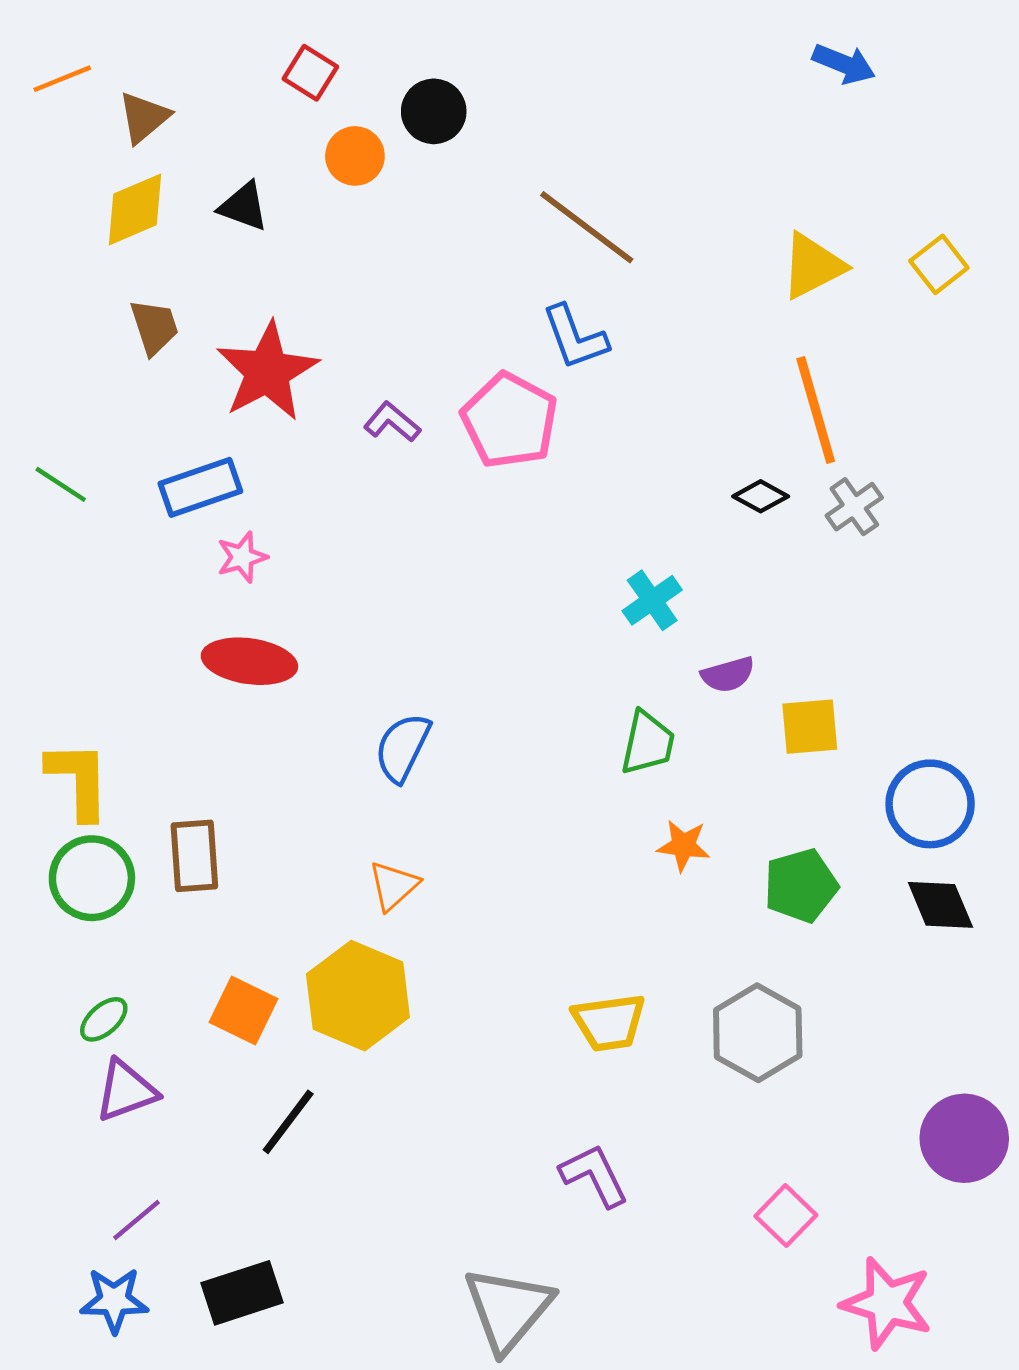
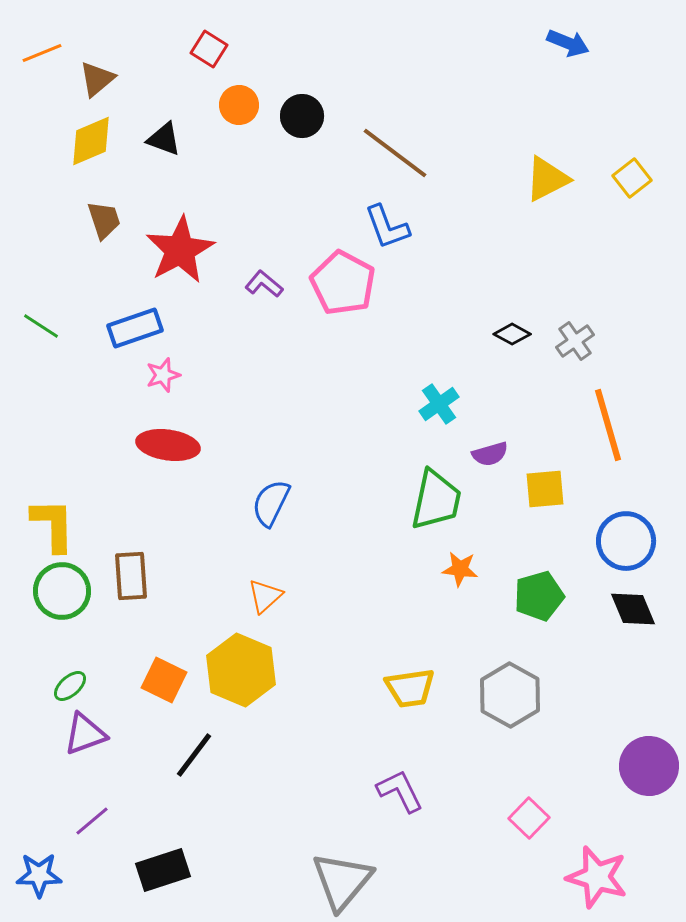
black circle: (434, 111) -> (302, 116), moved
orange line: (816, 410) -> (608, 425), moved
green trapezoid: (648, 743) -> (436, 500), size x1.4
blue star: (114, 1300) -> (39, 875), moved

